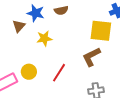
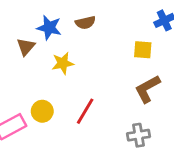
yellow square: (101, 31) -> (143, 50), size x0.6
brown L-shape: (91, 57) -> (147, 89), moved

